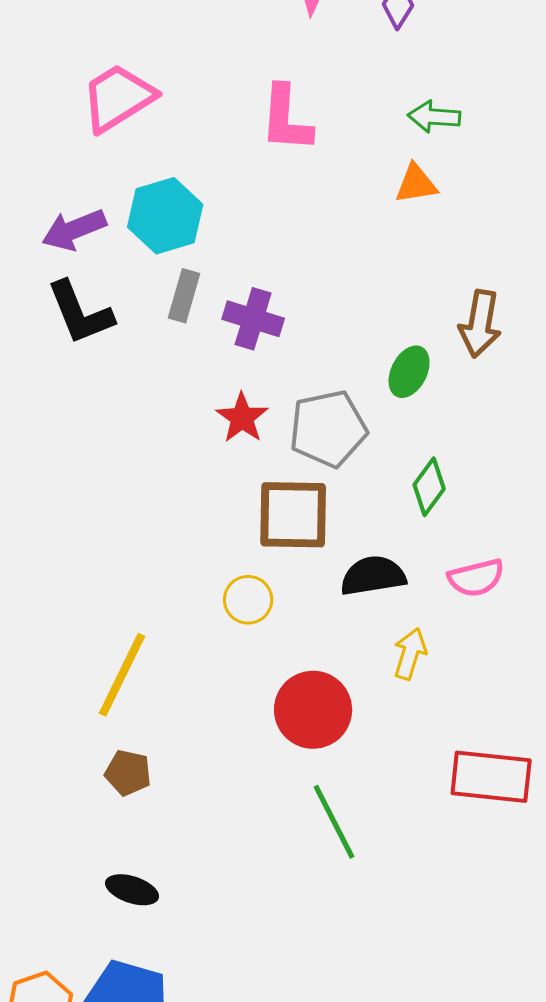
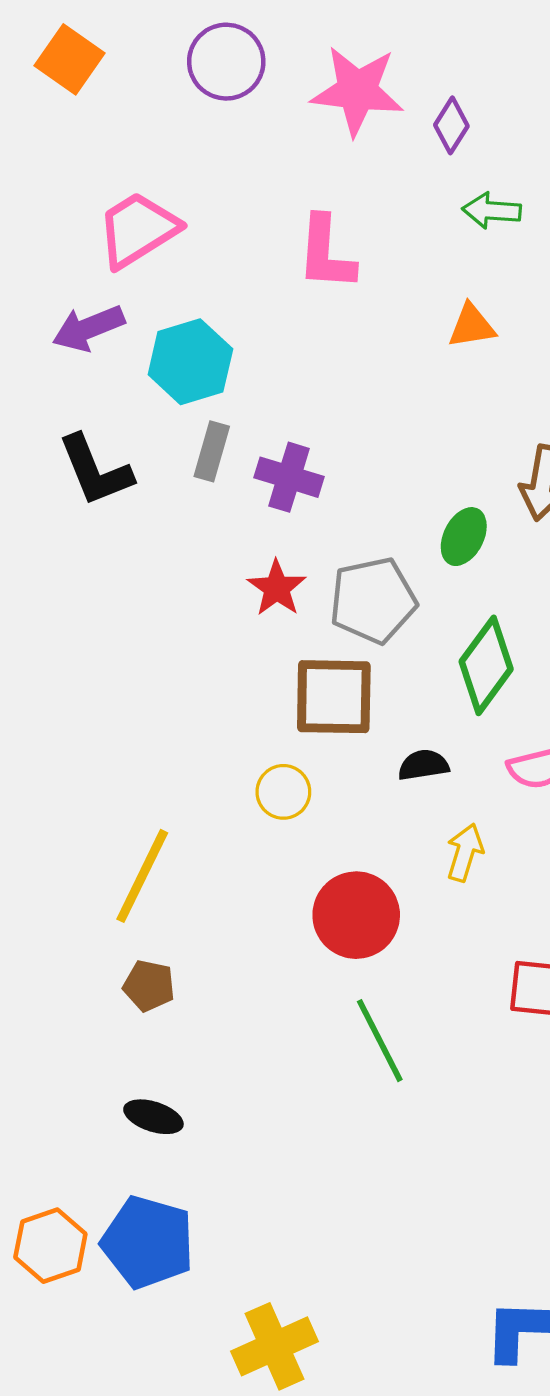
green arrow: (434, 117) -> (492, 211), moved
purple arrow: (74, 230) -> (88, 328), moved
green diamond: (429, 487) -> (486, 665), size x1.5
black semicircle: (373, 576) -> (423, 765), size x0.7

